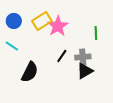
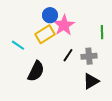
blue circle: (14, 21) -> (50, 15), moved
yellow rectangle: (42, 21) -> (45, 34), moved
black triangle: (85, 71) -> (91, 81), moved

